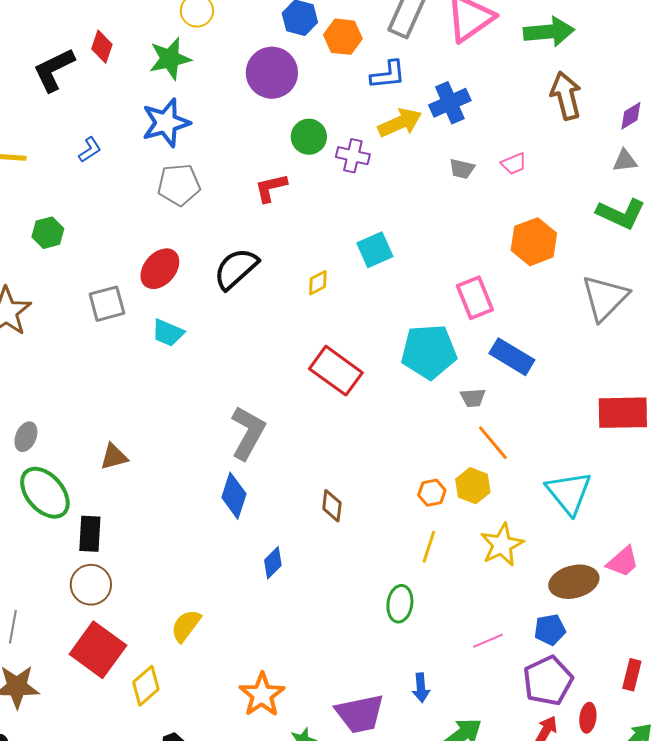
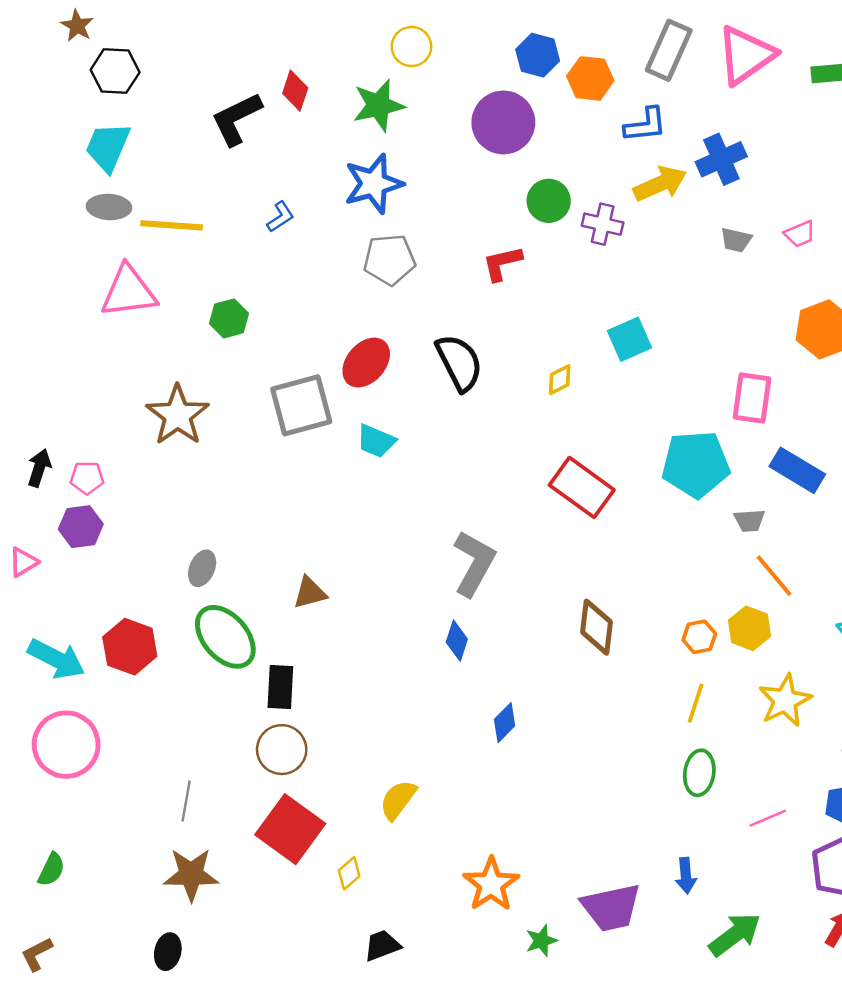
black semicircle: (236, 269) -> (459, 363), turned 105
pink rectangle: (475, 298) -> (752, 398), turned 30
gray square: (107, 304) -> (301, 405), size x1.4
blue diamond: (234, 496) -> (457, 641), size x0.7
brown diamond: (332, 506) -> (596, 627), moved, size x1.4
green ellipse: (400, 604) -> (699, 773), moved
yellow diamond: (146, 686) -> (349, 873), size x0.7

